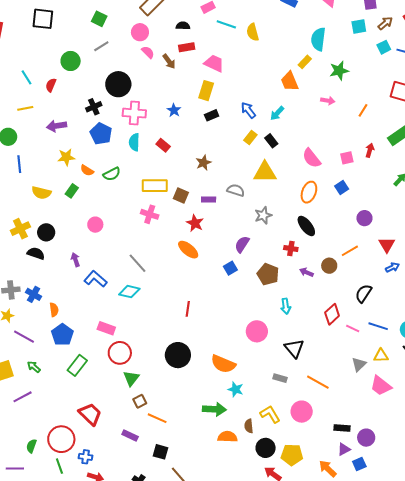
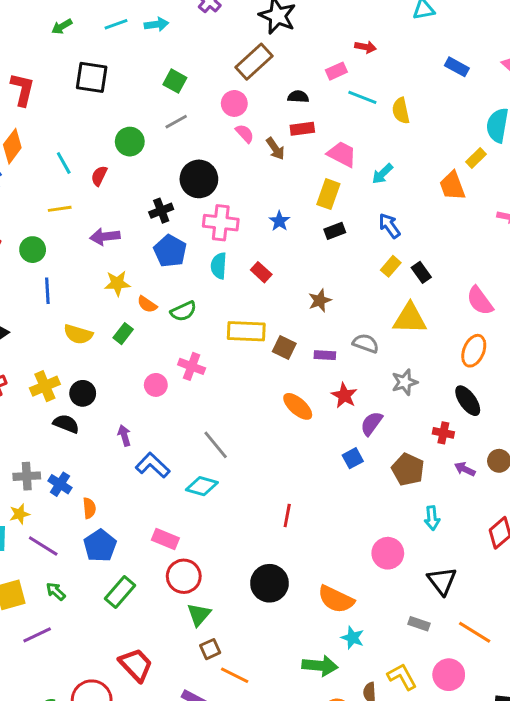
cyan arrow: (277, 113) -> (382, 174), moved
pink cross: (150, 214) -> (192, 366), moved
red star: (195, 223) -> (344, 395), moved
orange ellipse: (188, 250) -> (298, 406), moved

